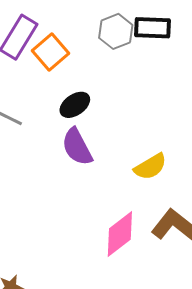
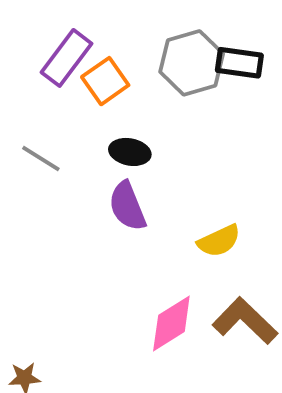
gray hexagon: (116, 31) -> (192, 63), size x1.4
black ellipse: (75, 105) -> (130, 152), turned 40

